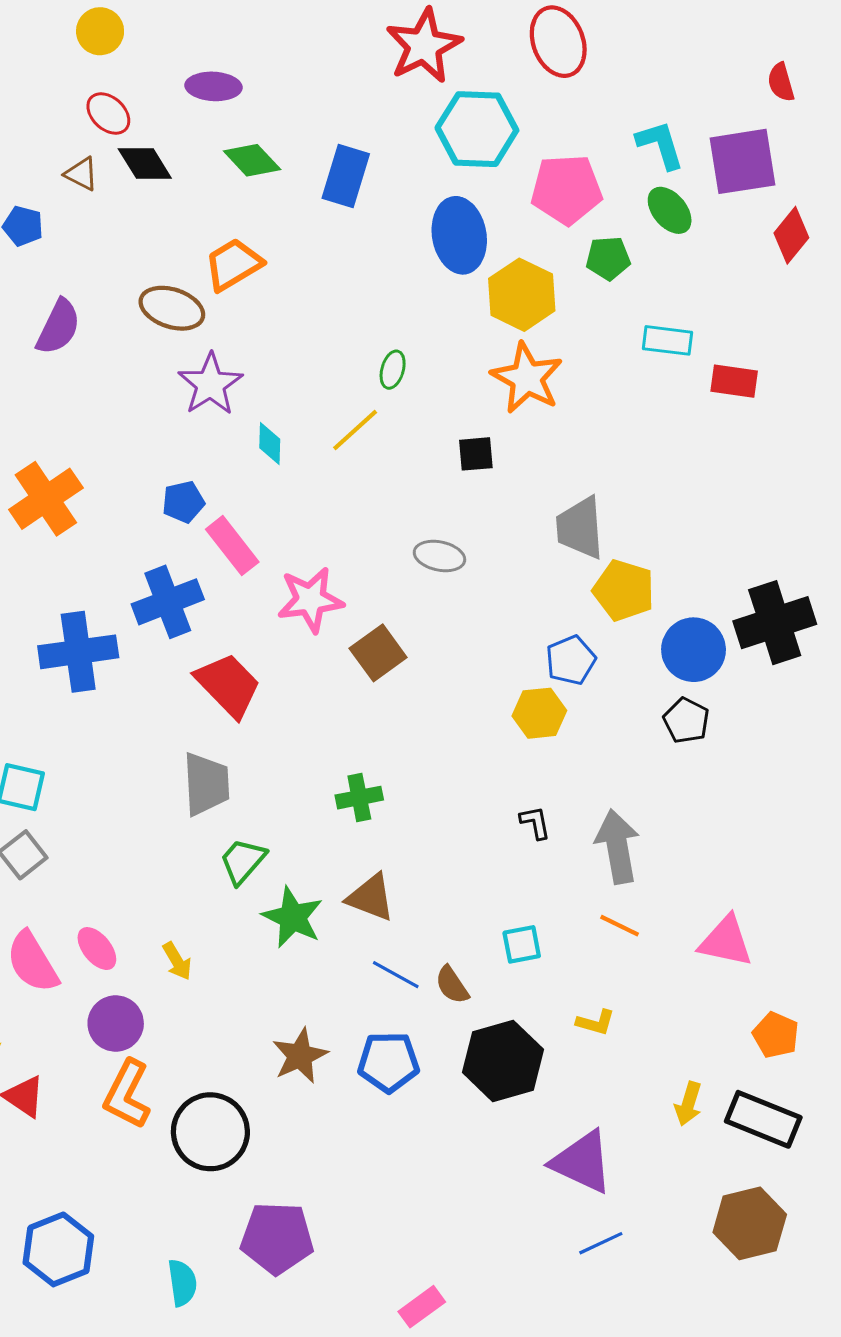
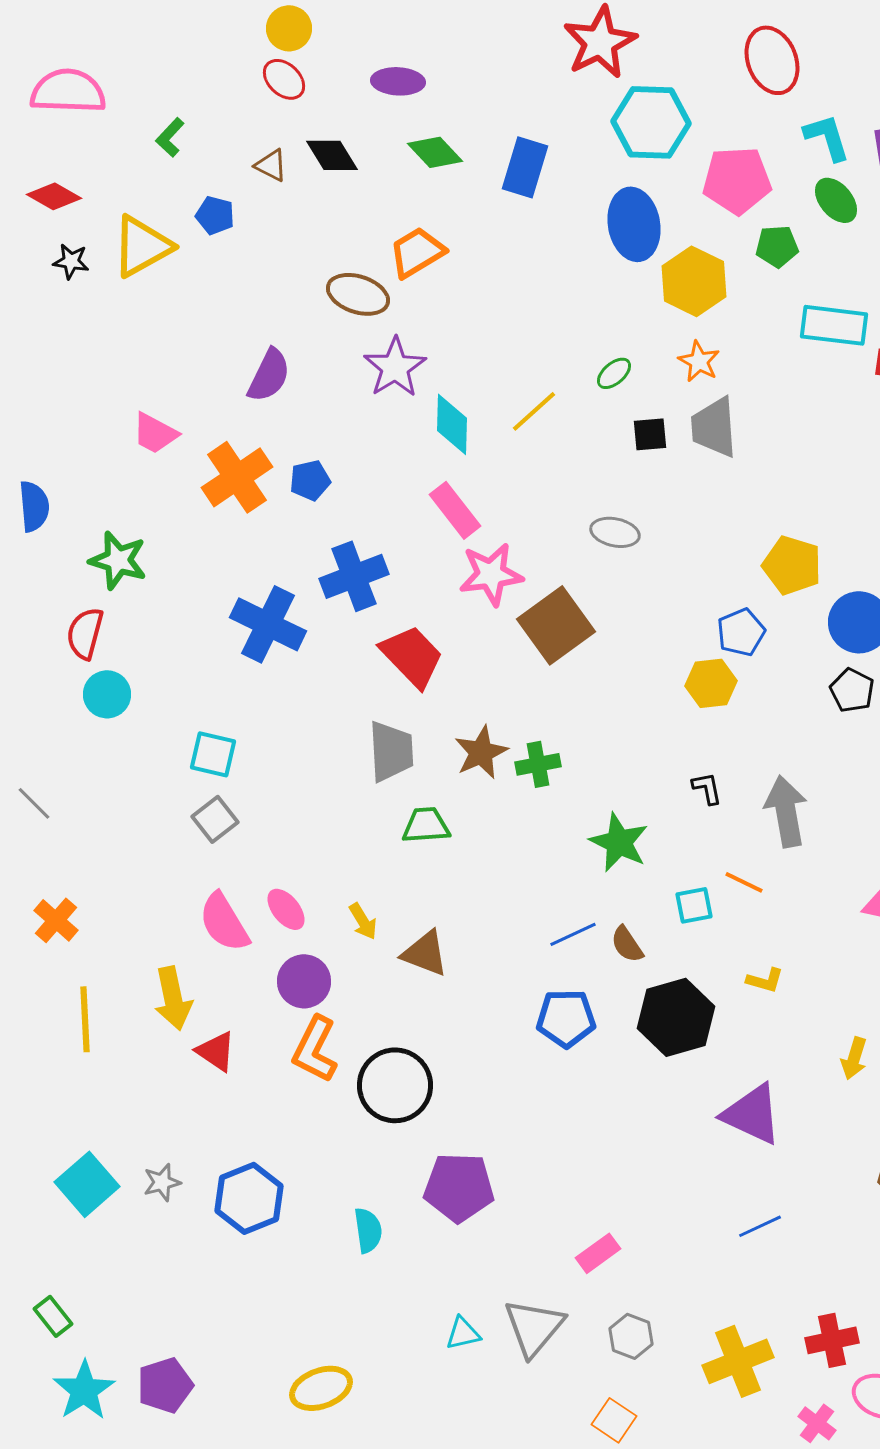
red ellipse: (558, 42) -> (772, 60), moved
red ellipse: (108, 113) -> (284, 79), moved
purple semicircle: (58, 327) -> (269, 375), moved
cyan rectangle: (667, 340) -> (834, 325), size x1.4
green ellipse: (393, 370) -> (614, 373), moved, turned 33
orange star: (527, 378) -> (699, 361), size x0.6
cyan diamond: (270, 444) -> (452, 424), size x1.5
blue pentagon: (183, 502) -> (310, 480), moved
gray trapezoid: (580, 528) -> (714, 427), moved
pink rectangle: (232, 546) -> (455, 510), moved
blue cross: (78, 652) -> (268, 624), turned 34
brown square: (378, 653) -> (556, 625), size x1.4
green trapezoid: (243, 861) -> (426, 825), turned 45
brown triangle: (371, 898) -> (425, 953), moved
green star: (293, 917) -> (619, 842), moved
orange line: (620, 926) -> (744, 882), moved
blue line: (396, 975) -> (573, 934), turned -54
brown star: (300, 1056) -> (481, 752), moved
blue line: (601, 1243) -> (760, 1226), moved

